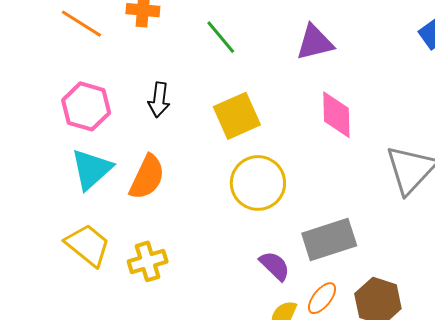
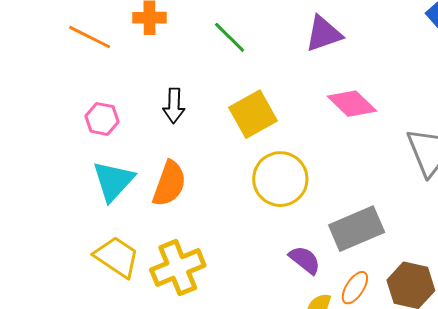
pink hexagon: (86, 106) -> (102, 119), size x0.7
pink diamond: (336, 115) -> (352, 104), turned -39
yellow cross: (148, 261) -> (178, 268), size x1.4

